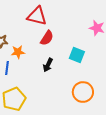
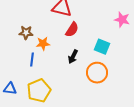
orange circle: (83, 92) -> (97, 73), moved

